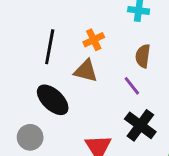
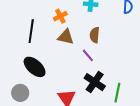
orange cross: (94, 40) -> (60, 16), moved
brown triangle: (86, 71) -> (66, 37), moved

